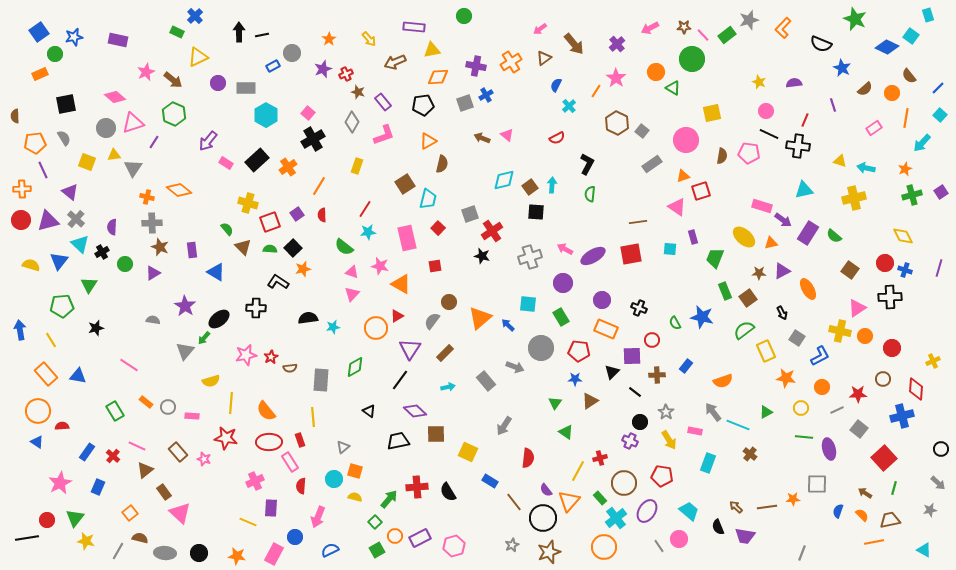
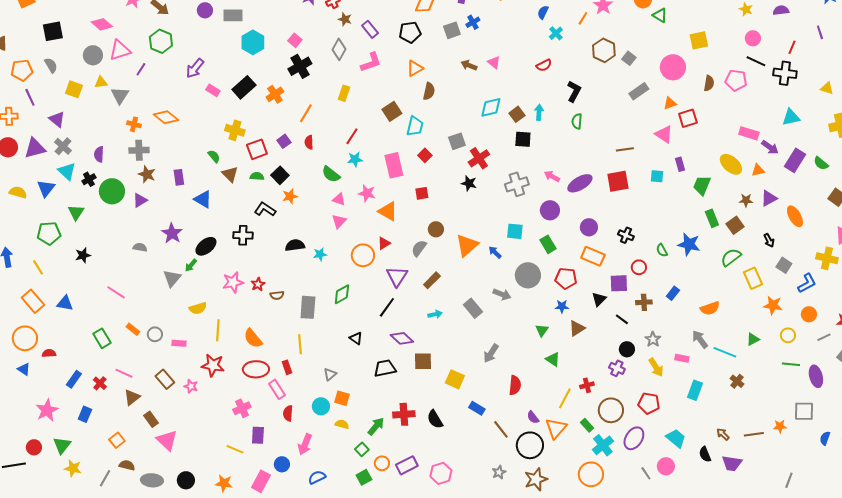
green circle: (125, 264) -> (112, 191), size x1.6

